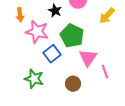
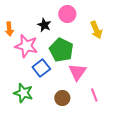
yellow arrow: (107, 16) -> (96, 30), turned -66
pink line: (105, 72) -> (94, 95), moved

